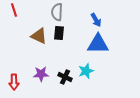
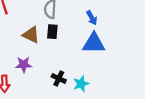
cyan star: (86, 71) -> (81, 84), moved
purple star: (41, 74) -> (24, 65), moved

